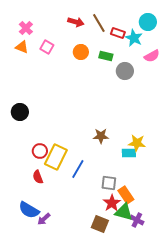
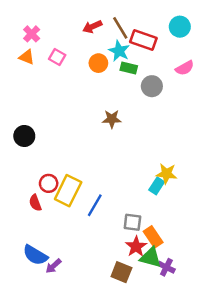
red arrow: (76, 22) -> (92, 27), turned 140
red rectangle: (118, 33) -> (143, 40), size x1.5
cyan star: (134, 38) -> (119, 51), moved
brown star: (101, 136) -> (112, 119), moved
cyan rectangle: (129, 153) -> (157, 186), turned -56
red semicircle: (38, 177) -> (35, 203), moved

